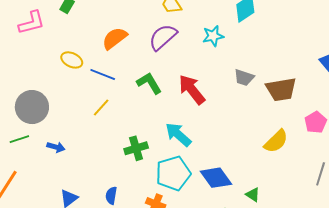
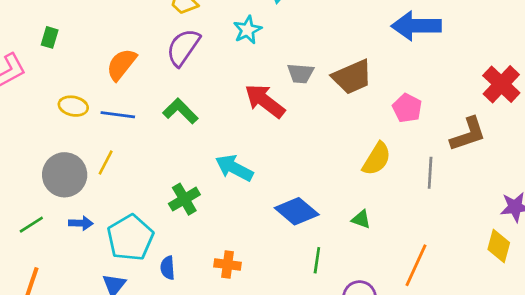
red arrow: (192, 89) -> (265, 101), moved
gray circle: (32, 107) -> (65, 175), moved
yellow line: (101, 107) -> (106, 163), moved
yellow semicircle: (276, 141) -> (377, 159), moved
cyan pentagon: (173, 173) -> (130, 238), moved
green triangle: (253, 195) -> (361, 219), moved

